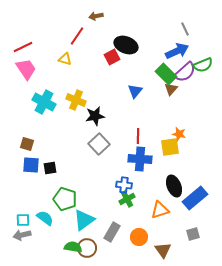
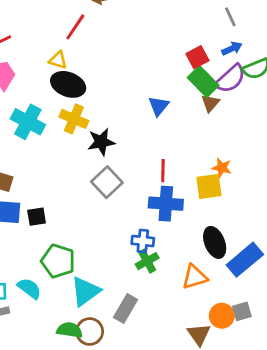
black ellipse: (126, 45) -> (68, 84), moved
blue arrow: (177, 51) -> (232, 49), moved, size x0.6
red square: (112, 57) -> (197, 57), moved
orange circle: (139, 237) -> (222, 316), moved

